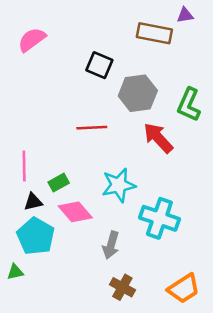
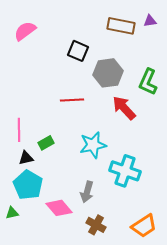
purple triangle: (185, 15) -> (150, 21), moved
pink diamond: (75, 212) -> (59, 208), moved

